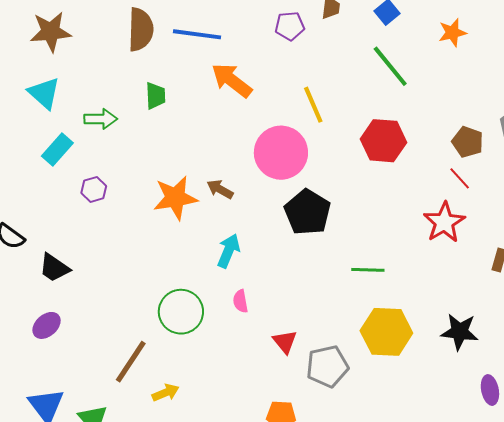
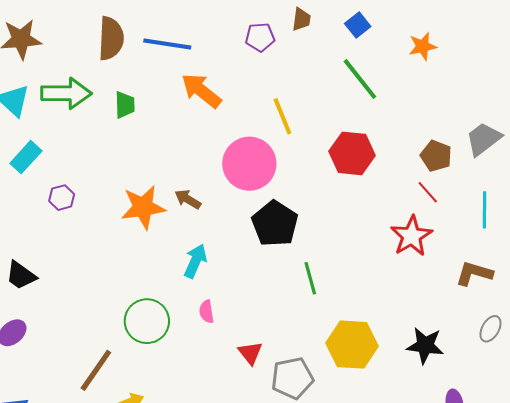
green arrow: (101, 119) -> (66, 93), moved, size x1.5
green line: (368, 270) -> (310, 278), moved, turned 72

